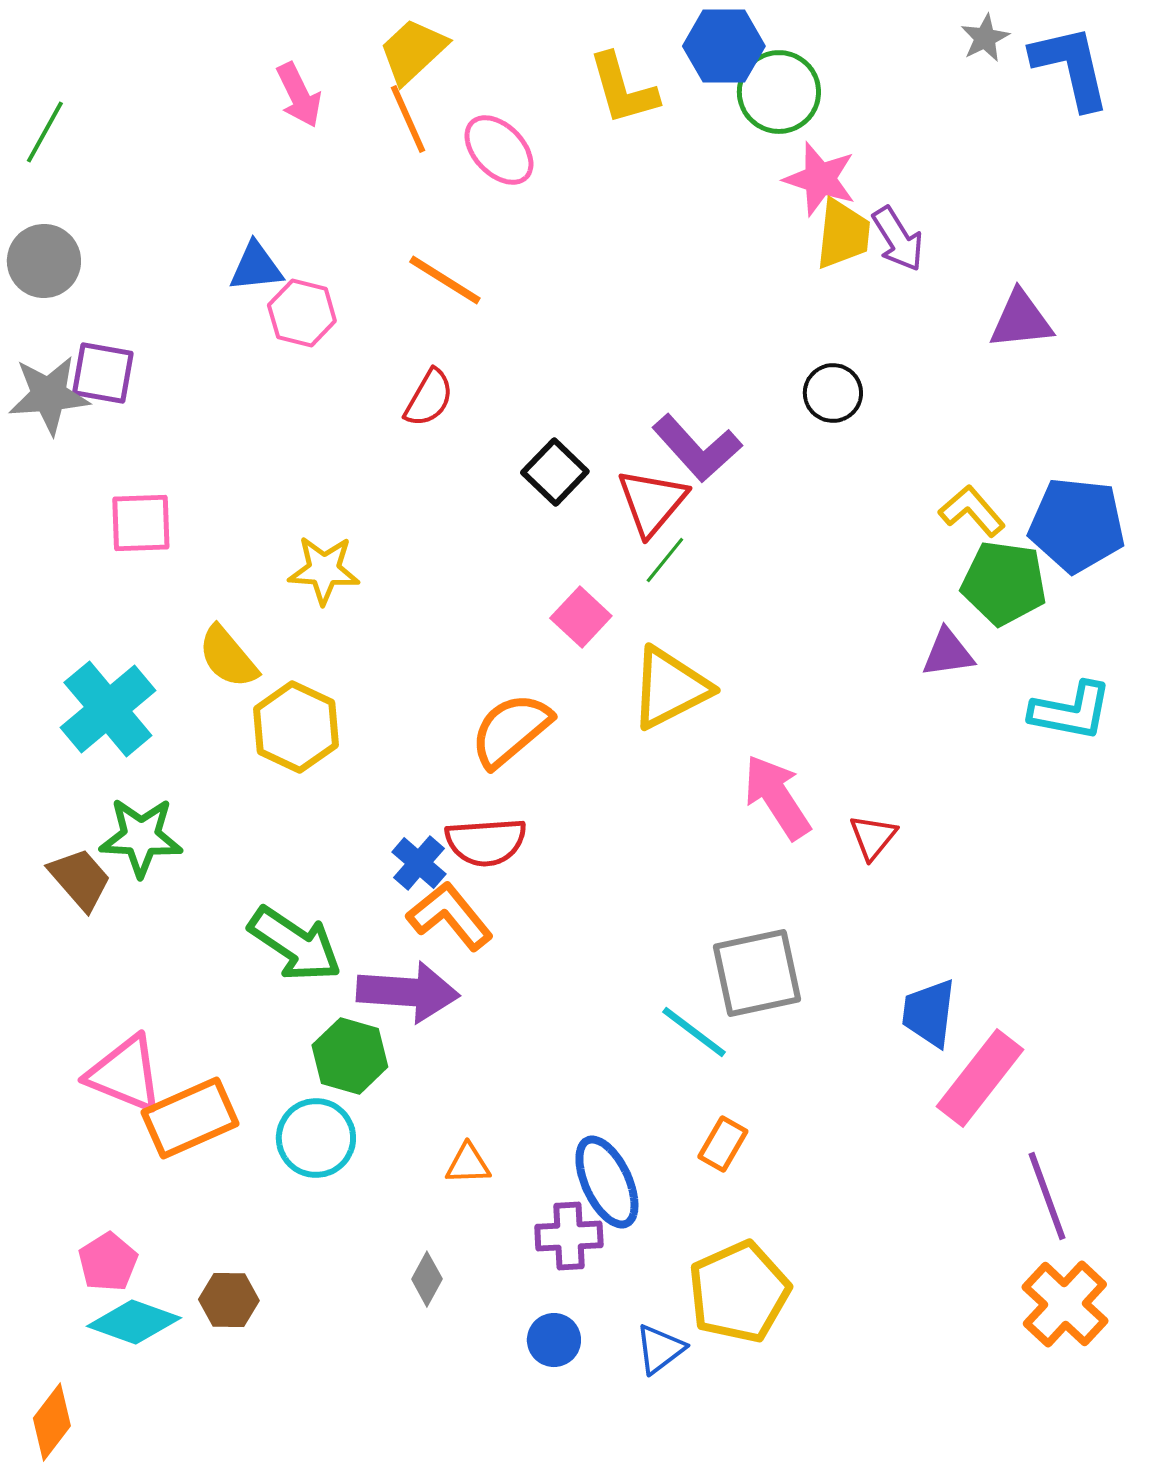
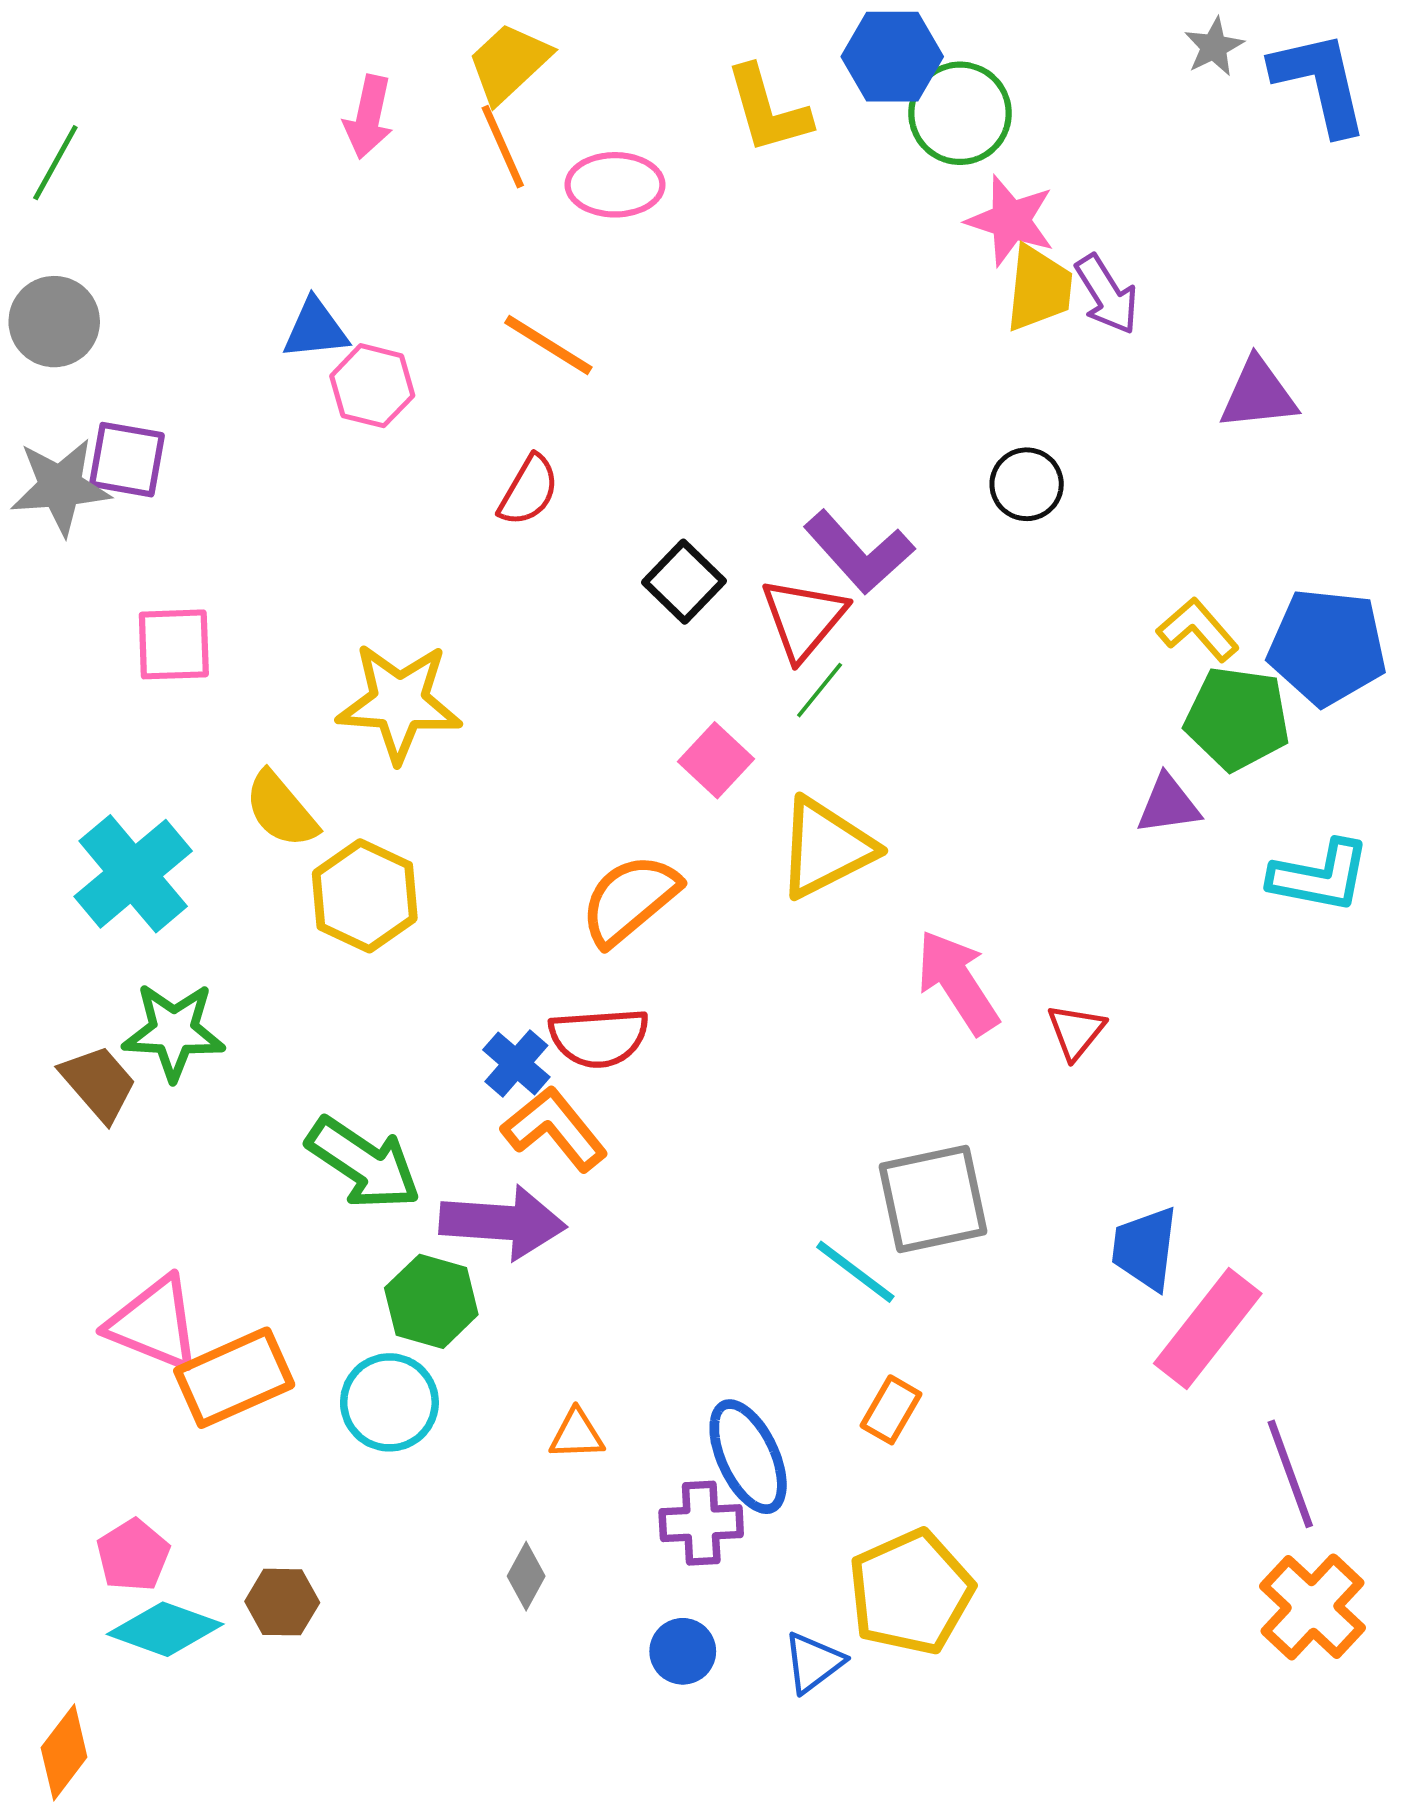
pink arrow: (299, 95) -> (368, 117), turned 38
pink ellipse: (499, 150) -> (615, 185), turned -46
yellow star: (324, 570) -> (399, 702), size x1.4

